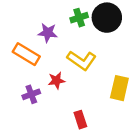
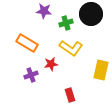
green cross: (79, 18) -> (66, 23), moved
purple star: (48, 33) -> (44, 11), moved

